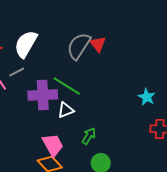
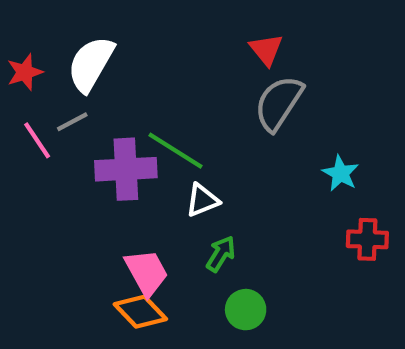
red triangle: (98, 44) -> (266, 50), moved
gray semicircle: (79, 46) -> (279, 103), moved
white triangle: (66, 110) -> (202, 200), moved

